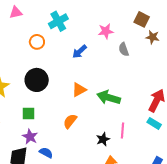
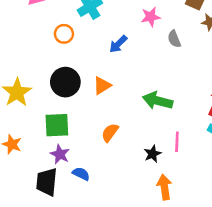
orange triangle: (79, 90) -> (102, 85), moved
green square: (28, 114) -> (57, 125), size x1.5

